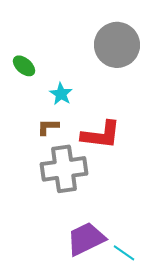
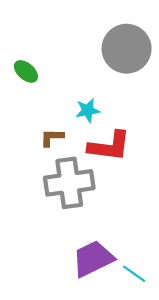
cyan star: (61, 94) -> (88, 110), moved, turned 30

